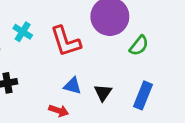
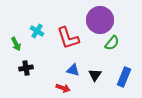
green semicircle: (139, 46) -> (112, 43), moved

